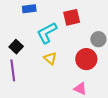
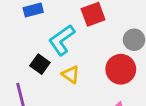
black square: (16, 47) -> (40, 64), moved

